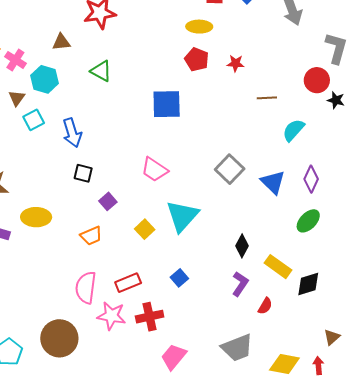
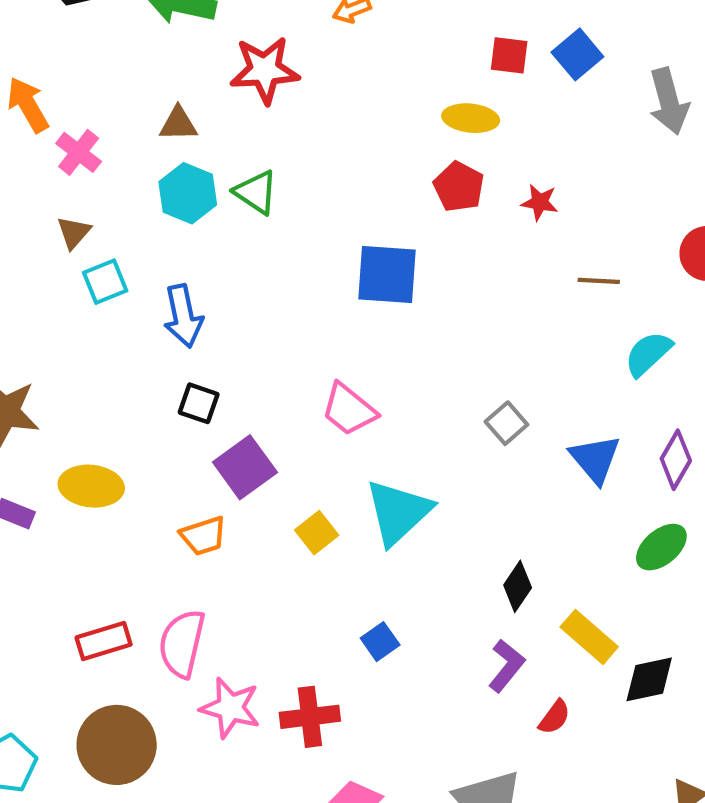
cyan hexagon: (45, 79) -> (188, 193), moved
gray square: (230, 169) -> (506, 423), size x0.7
purple square: (108, 201) -> (245, 467), size x1.6
red rectangle: (128, 283) -> (104, 641), moved

